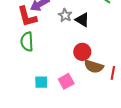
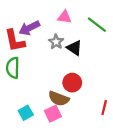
brown semicircle: (94, 66) -> (59, 99), moved
cyan square: (41, 82) -> (26, 113), turned -32

